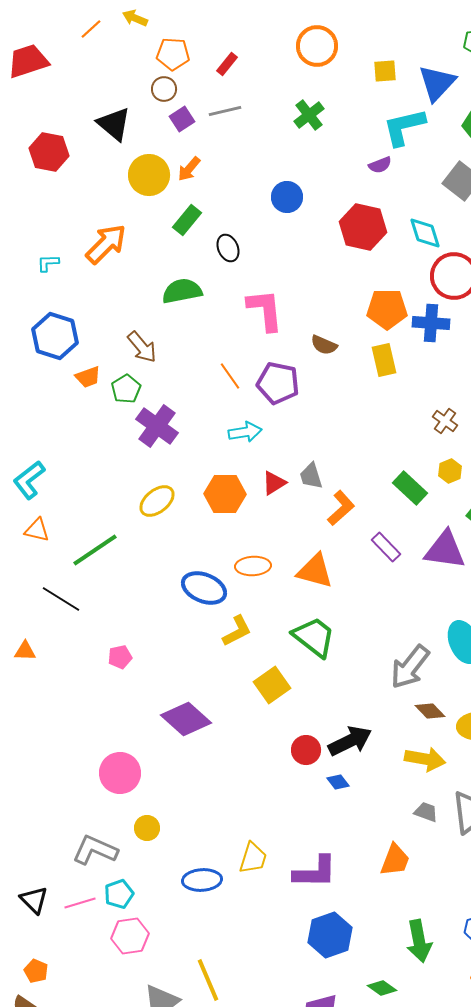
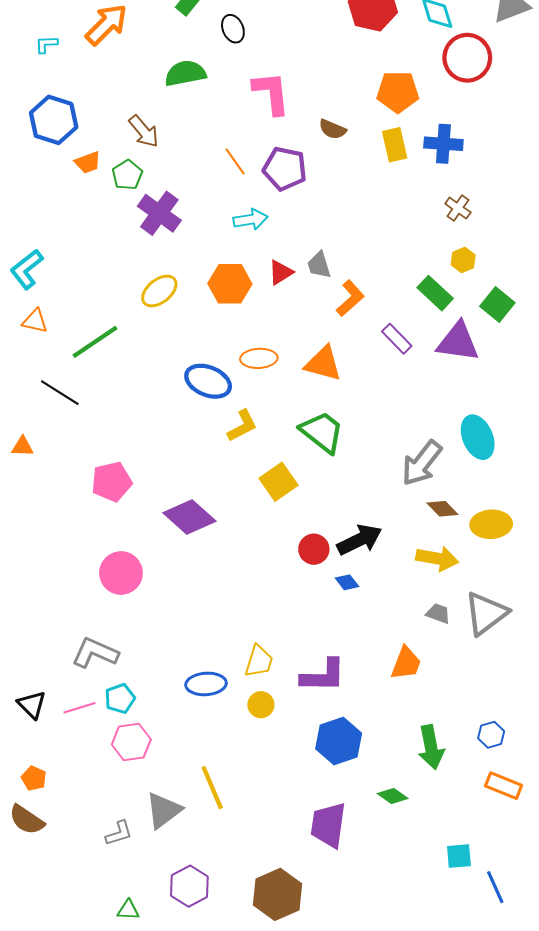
blue cross: (431, 323) -> (443, 144), moved
green rectangle: (410, 488) -> (435, 293), moved
pink pentagon: (120, 657) -> (112, 482), moved, size x1.6
yellow circle: (147, 828) -> (261, 705), moved

